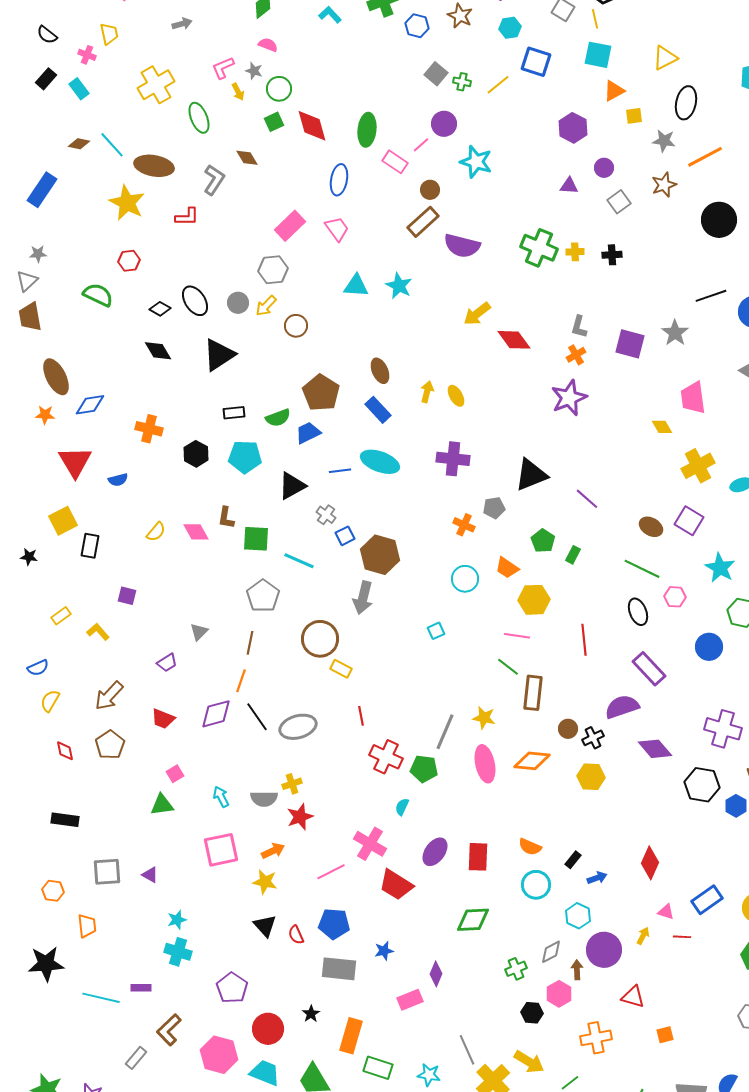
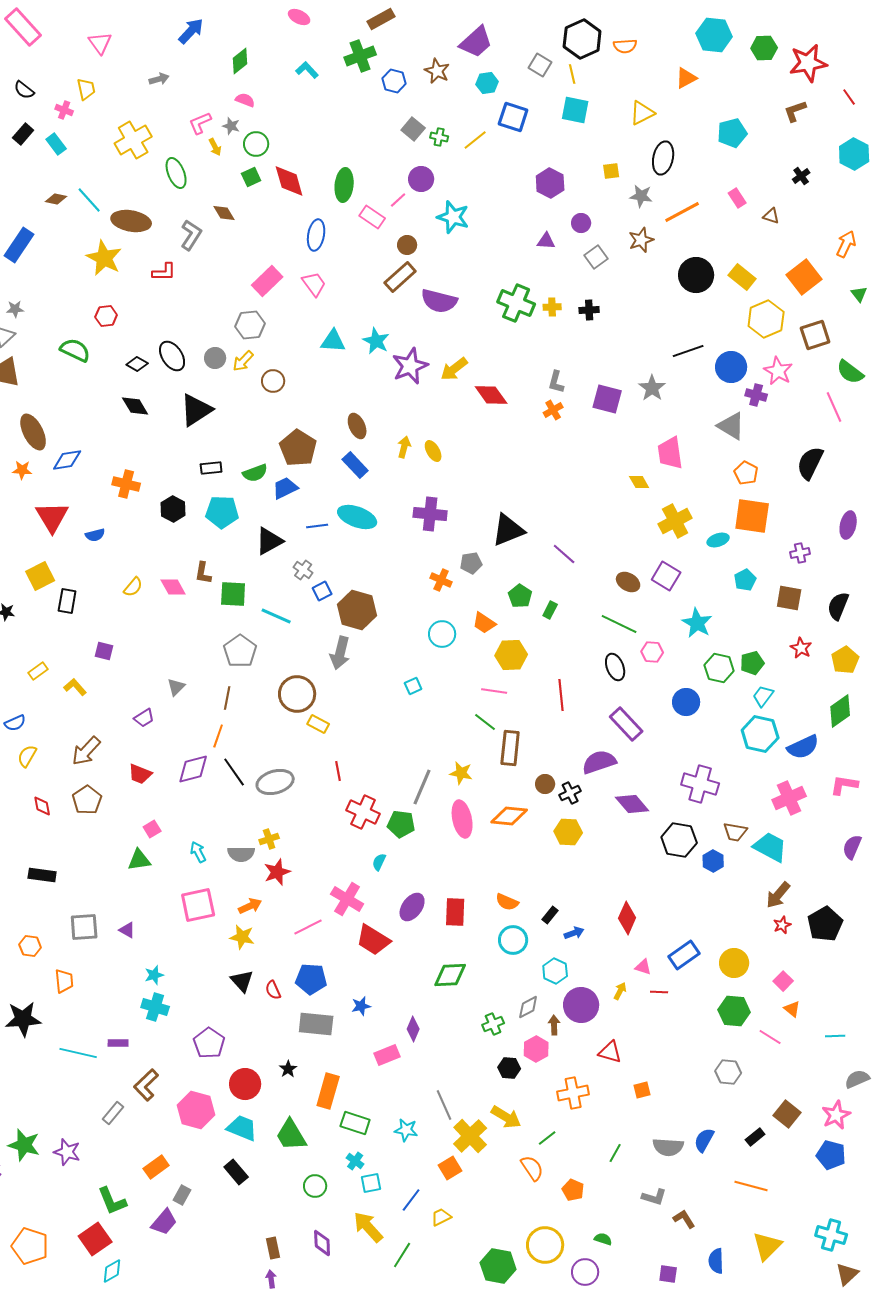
orange triangle: (614, 91) -> (686, 78), moved
purple star: (569, 398) -> (410, 366), moved

